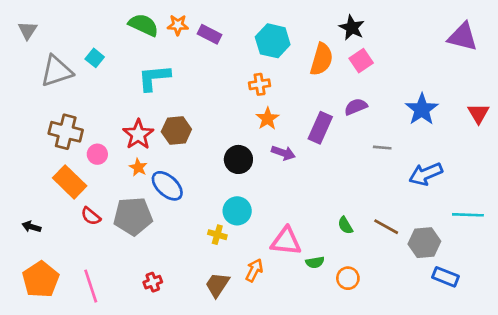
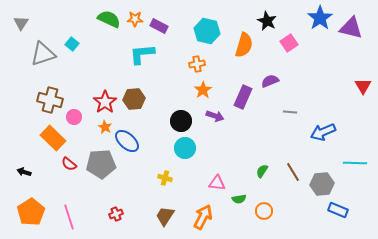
pink square: (361, 61) -> (289, 43), moved
cyan L-shape: (154, 78) -> (142, 54), moved
blue star: (422, 109) -> (320, 18), moved
cyan circle: (237, 211) -> (185, 148), moved
green semicircle: (345, 225) -> (262, 171), turned 64
brown line: (386, 227) -> (293, 172), turned 30
pink triangle: (286, 241) -> (217, 183), size x0.7
orange arrow: (254, 270) -> (203, 217), moved, size x1.4

